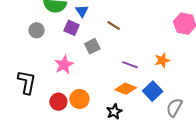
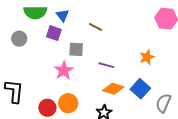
gray square: (92, 46) -> (76, 49), turned 35
pink star: (64, 65) -> (64, 70), moved
purple line: (130, 65) -> (106, 65), moved

